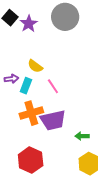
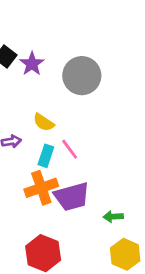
gray circle: (65, 17) -> (82, 76), moved
cyan rectangle: (26, 86) -> (46, 156), moved

